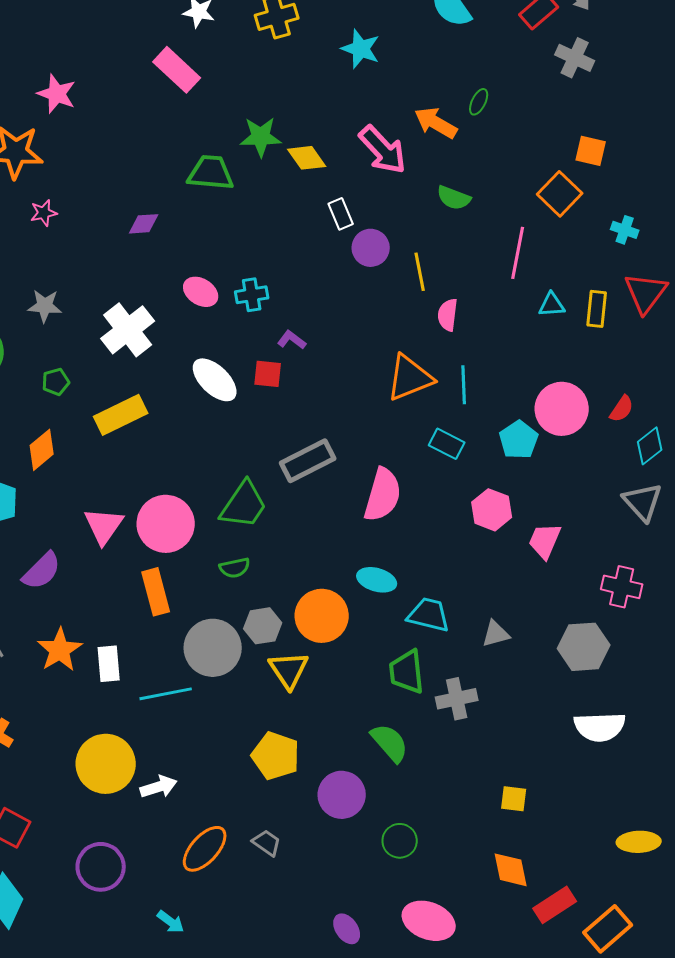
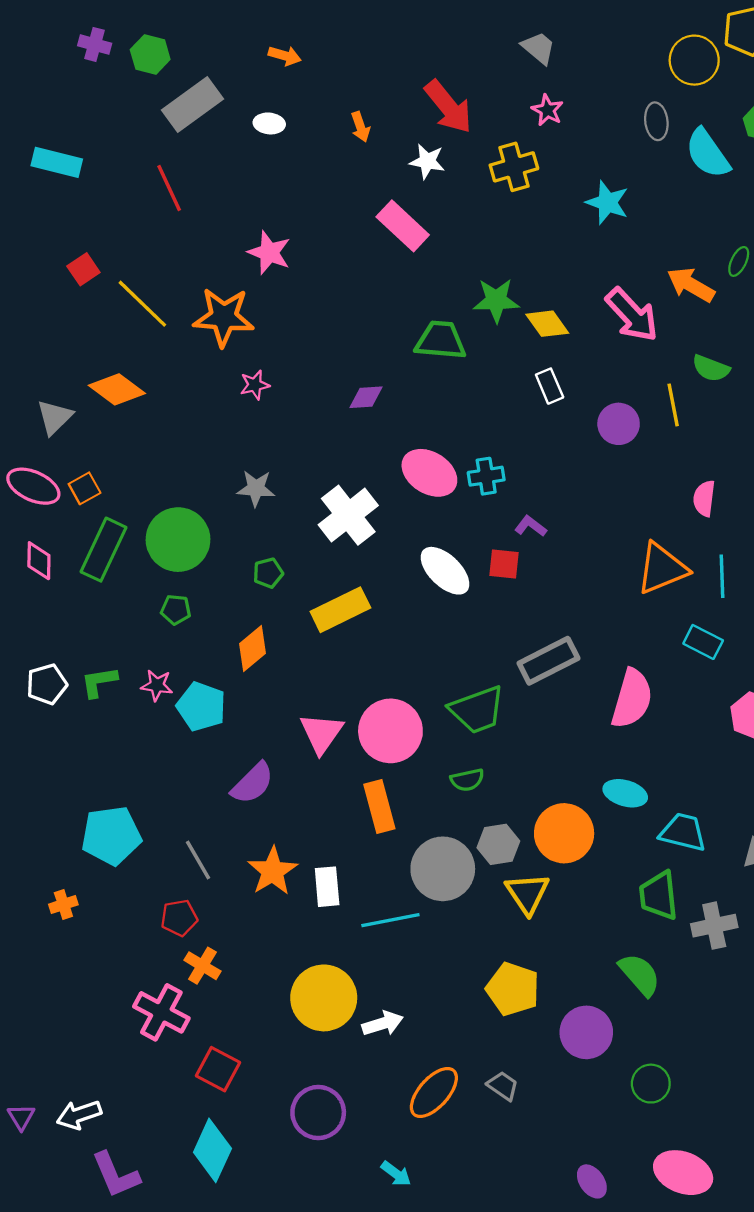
white rectangle: (341, 214) -> (550, 386), moved
yellow line: (420, 272) -> (673, 405), moved
pink ellipse: (201, 292) -> (429, 473), size x1.4
green trapezoid: (244, 505) -> (477, 710), turned 36

